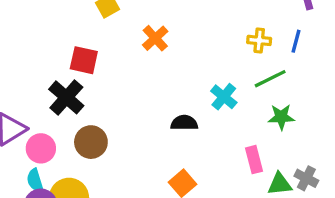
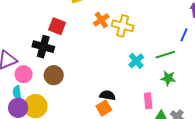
yellow cross: (259, 40) -> (123, 26), moved, size x1.5
black cross: (66, 97) -> (43, 47), turned -35
black semicircle: (184, 123) -> (107, 95), moved

